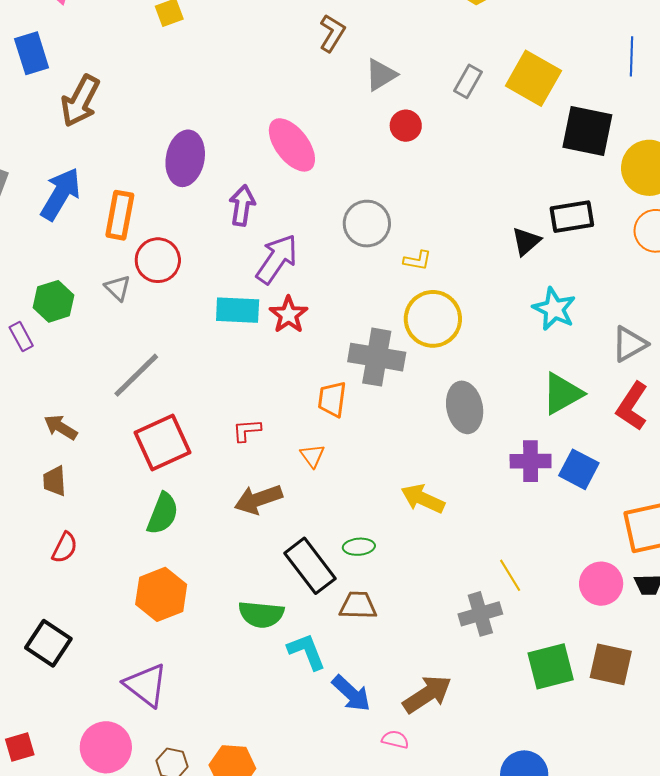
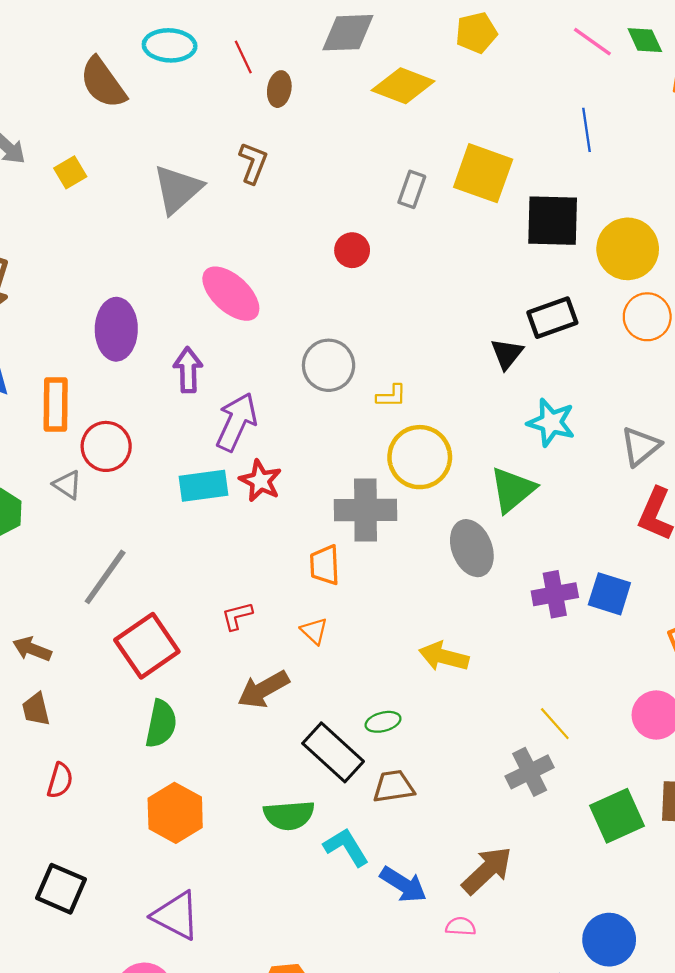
gray triangle: (381, 75) -> (178, 189), moved, size x1.4
green triangle: (562, 393) -> (513, 490), moved

